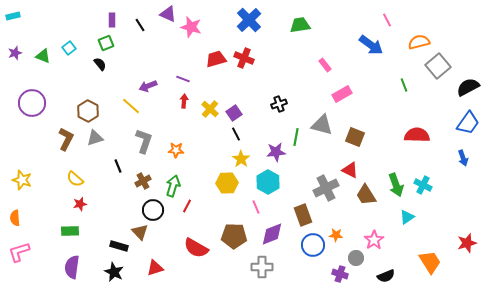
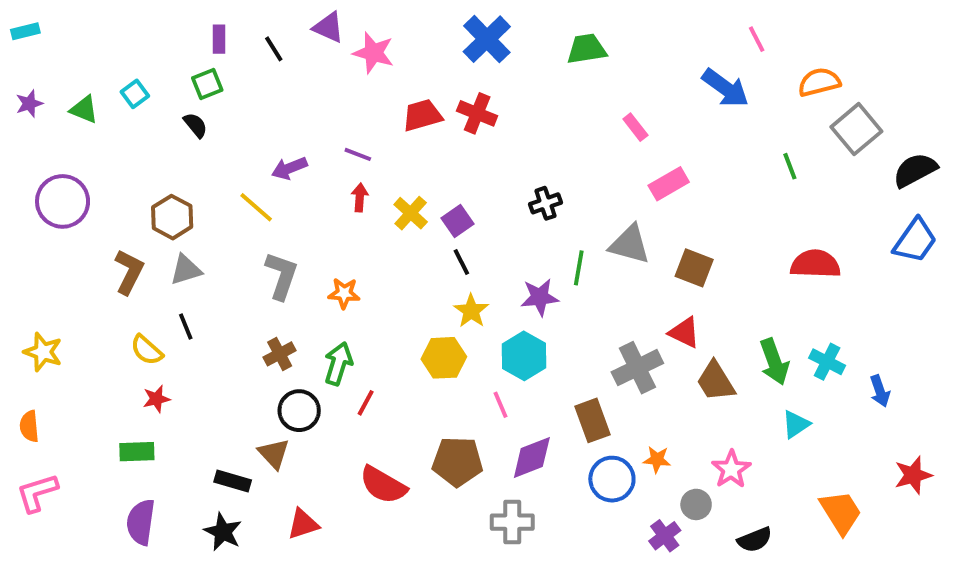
blue arrow: (463, 158) -> (880, 391), moved
black line: (118, 166) -> (186, 327), moved
purple cross: (340, 274) -> (665, 536), turned 35

